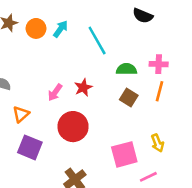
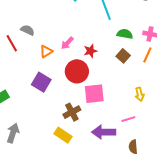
red star: (83, 87) -> (90, 51), moved
orange triangle: (21, 114) -> (46, 51), moved
pink square: (124, 154) -> (94, 94), moved

